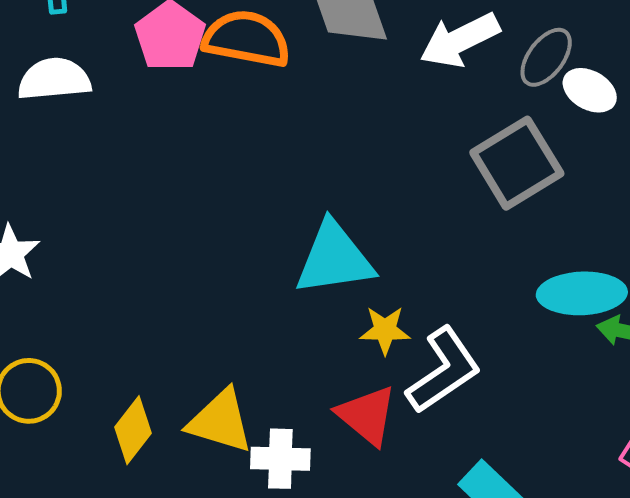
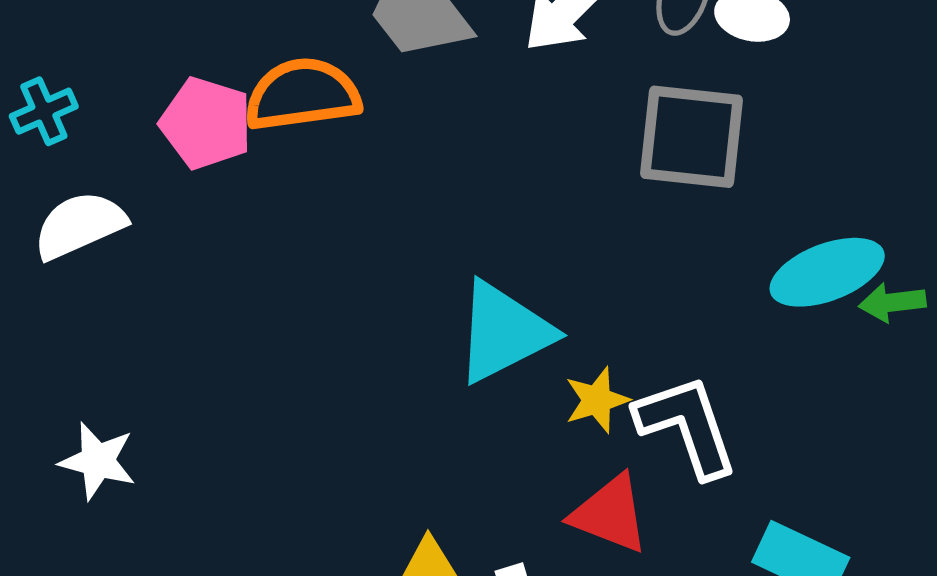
gray square: (517, 163) -> (692, 137), turned -34
white L-shape: (444, 370) -> (687, 426), turned -56

